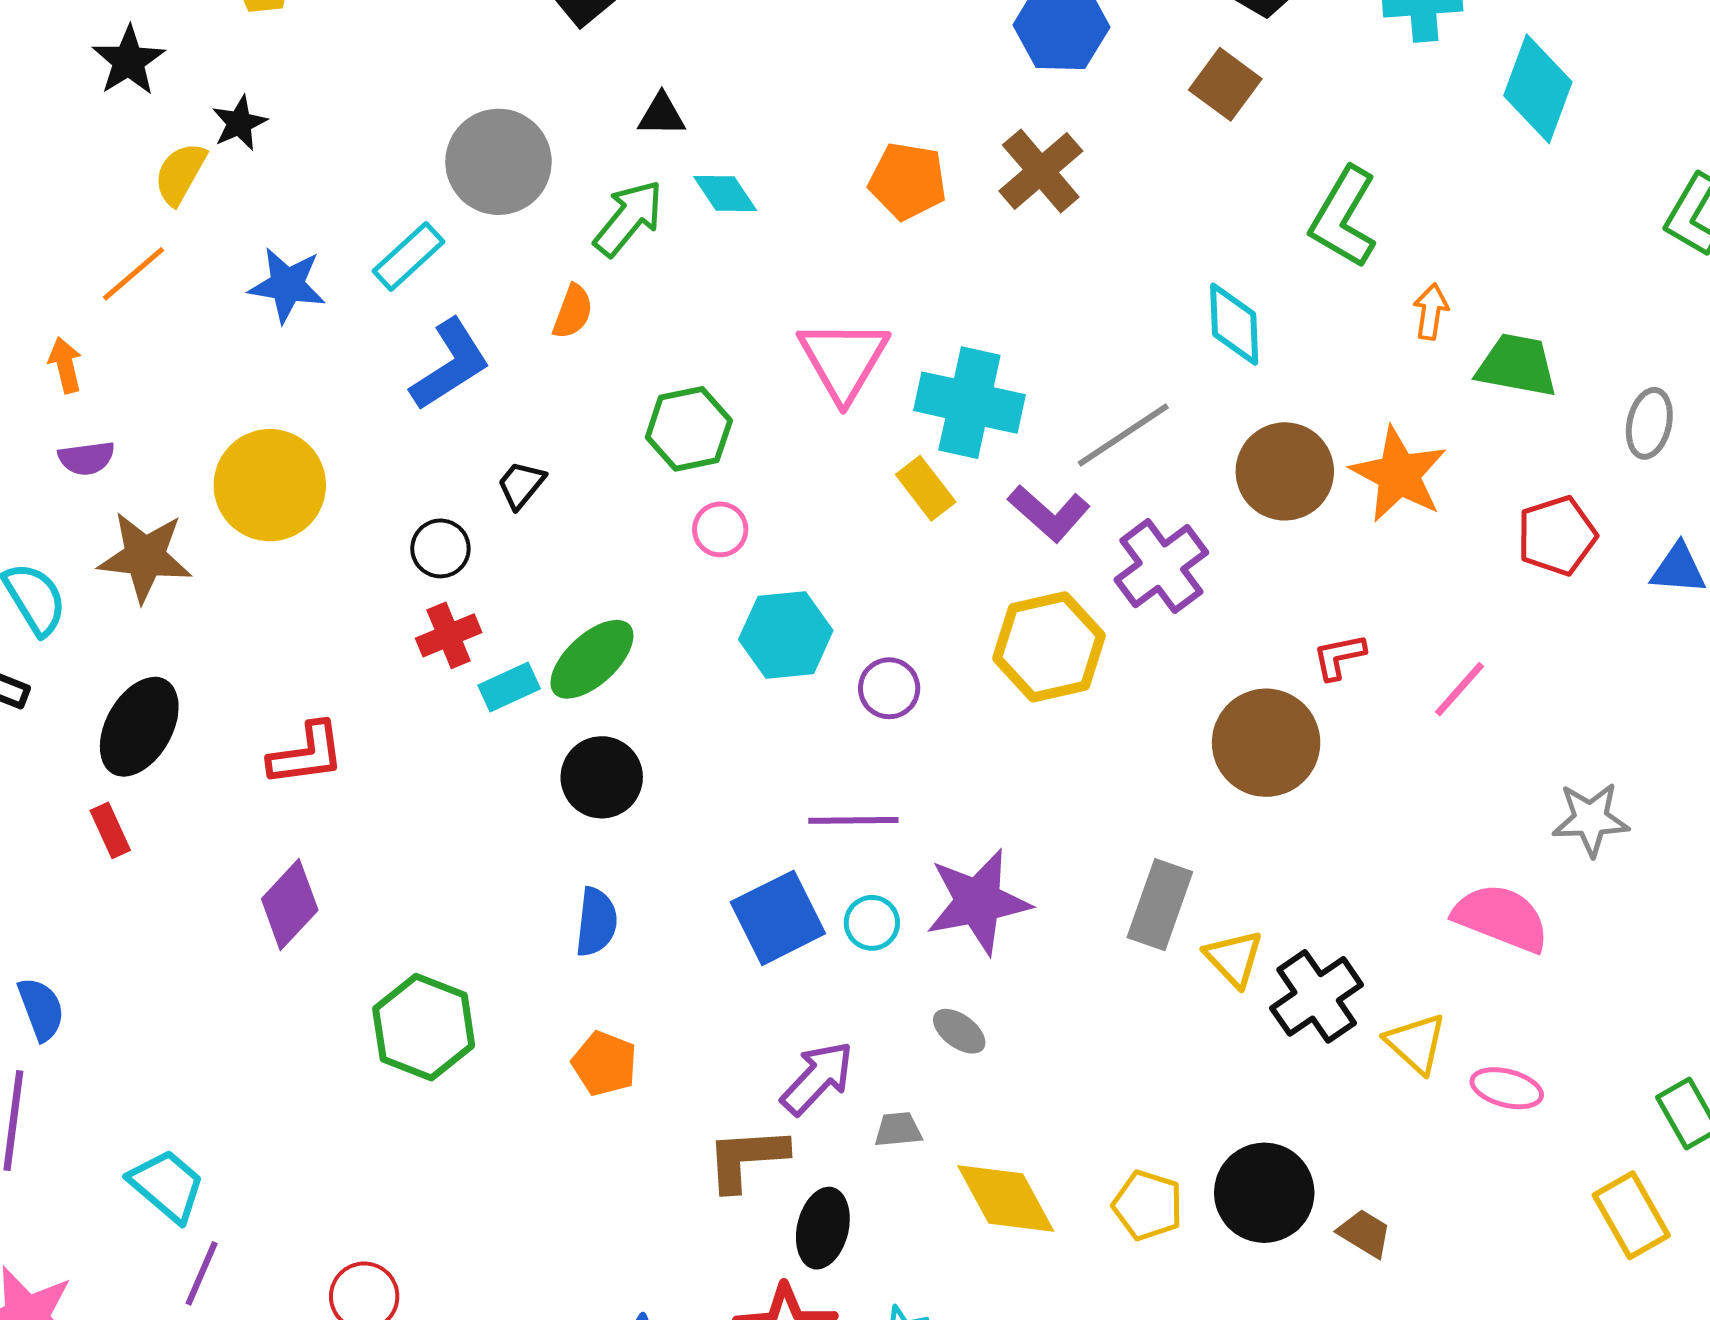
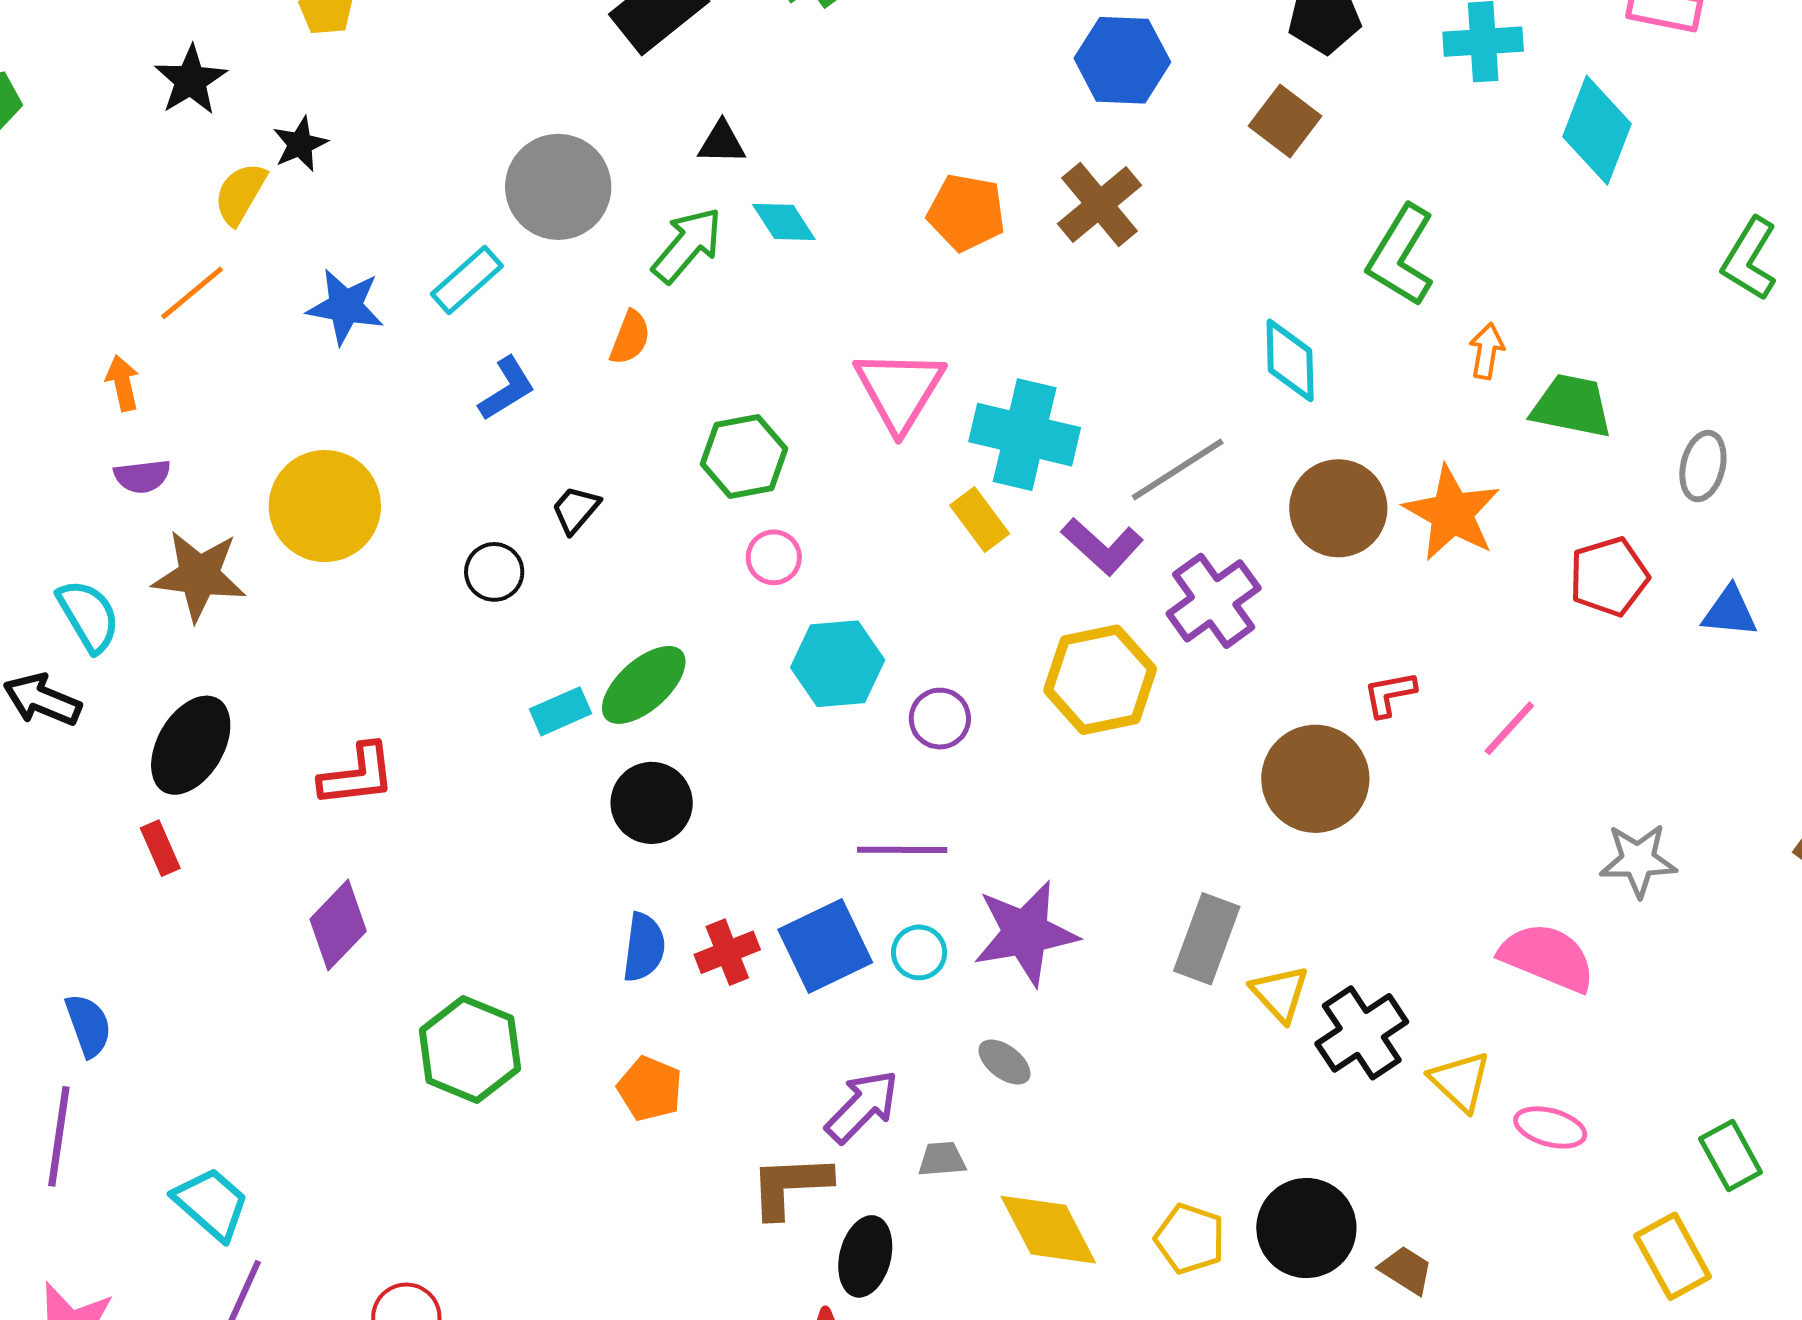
blue L-shape: (450, 365) -> (507, 389), size x0.7
red cross: (449, 635) -> (727, 952), moved

